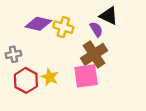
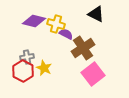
purple semicircle: (96, 29) -> (66, 34), moved, turned -32
gray cross: (13, 54) -> (27, 57), moved
pink square: (86, 76) -> (93, 74), moved, turned -30

